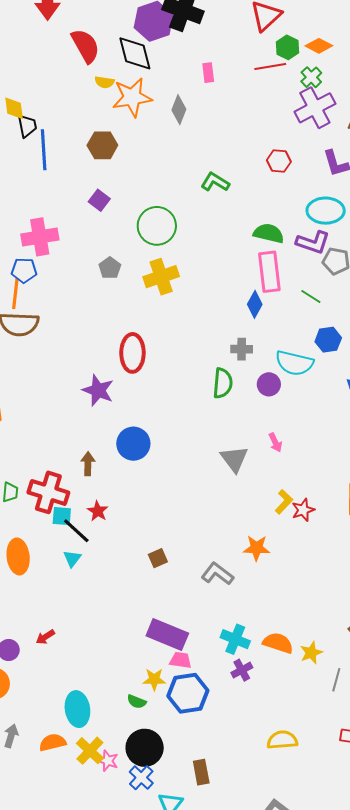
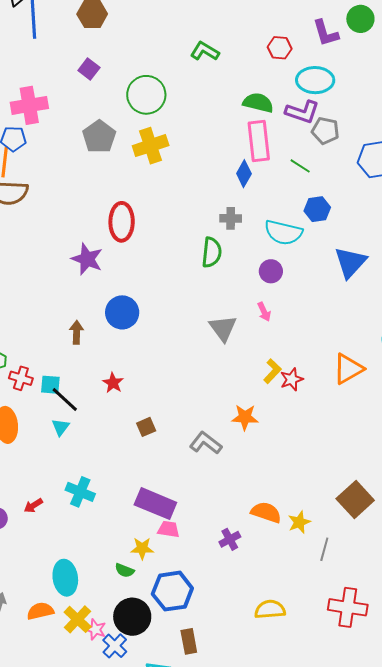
red hexagon: (279, 161) -> (280, 48), moved
gray pentagon: (110, 268) -> (99, 137), size x1.5
purple circle: (269, 384) -> (271, 271), moved
red cross: (48, 492) -> (21, 378), moved, size x0.6
red star: (98, 511) -> (113, 383), moved
cyan cross: (235, 639) -> (80, 492), moved
blue hexagon: (188, 693) -> (172, 591), moved
blue cross: (141, 778) -> (115, 646), moved

